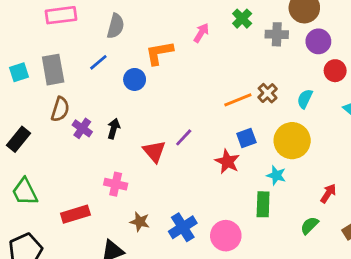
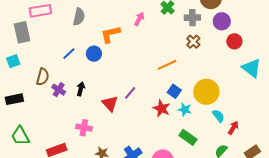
blue line: (98, 62) -> (69, 54), moved
gray rectangle: (53, 70) -> (22, 32), moved
cyan square: (19, 72) -> (13, 61), moved
brown cross: (268, 93) -> (193, 42), moved
cyan semicircle: (305, 99) -> (218, 116), moved, turned 120
blue square: (246, 138) -> (174, 91), turned -32
black rectangle: (19, 139) -> (14, 99), turned 42
cyan star: (276, 175) -> (185, 110), moved
green rectangle: (263, 204) -> (188, 137), turned -54

